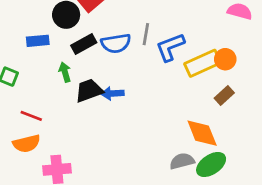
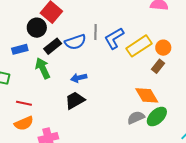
orange circle: (225, 59) -> (163, 48), moved
green arrow: (65, 72) -> (43, 68), size x1.5
black trapezoid: (89, 90) -> (75, 100), moved

